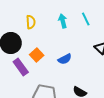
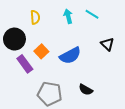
cyan line: (86, 19) -> (92, 14), turned -32
blue semicircle: (65, 59) -> (70, 56), size x1.5

